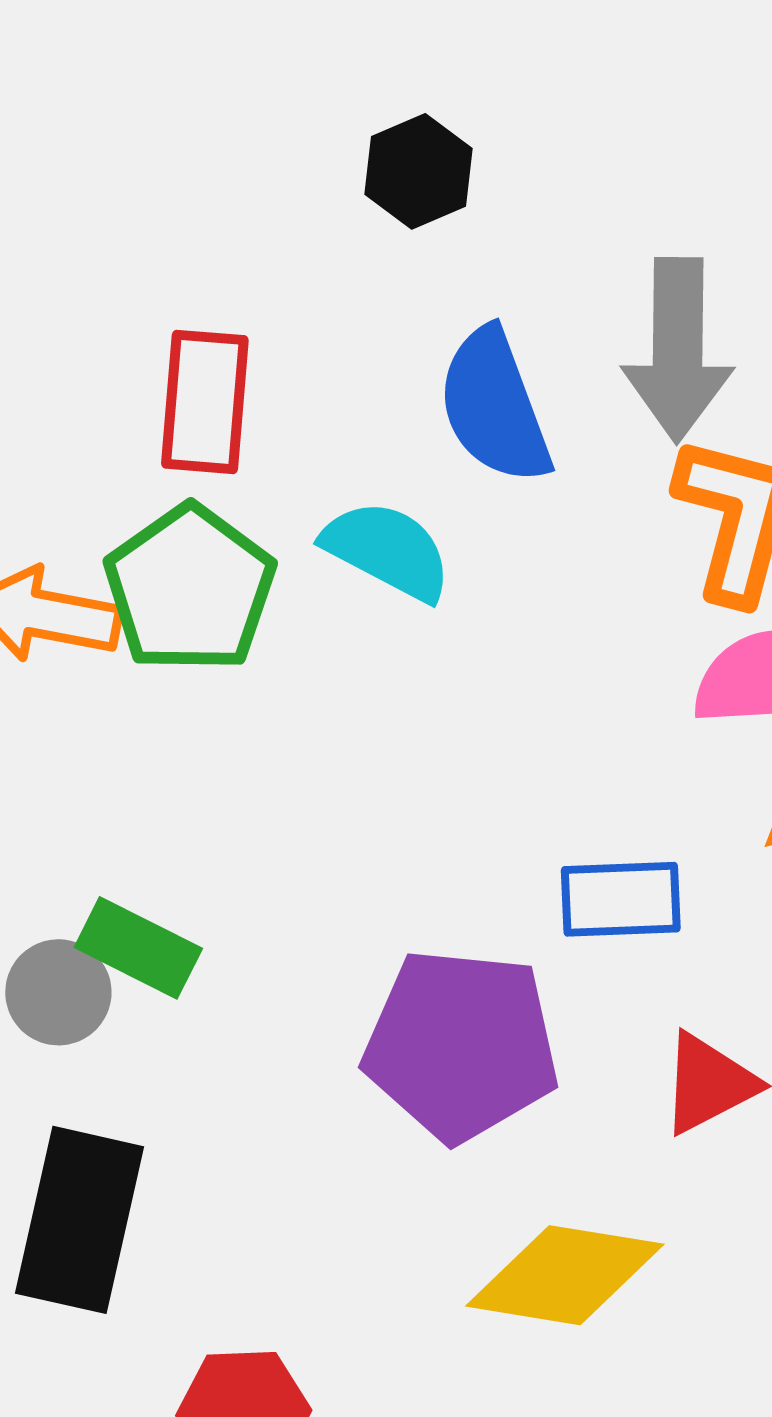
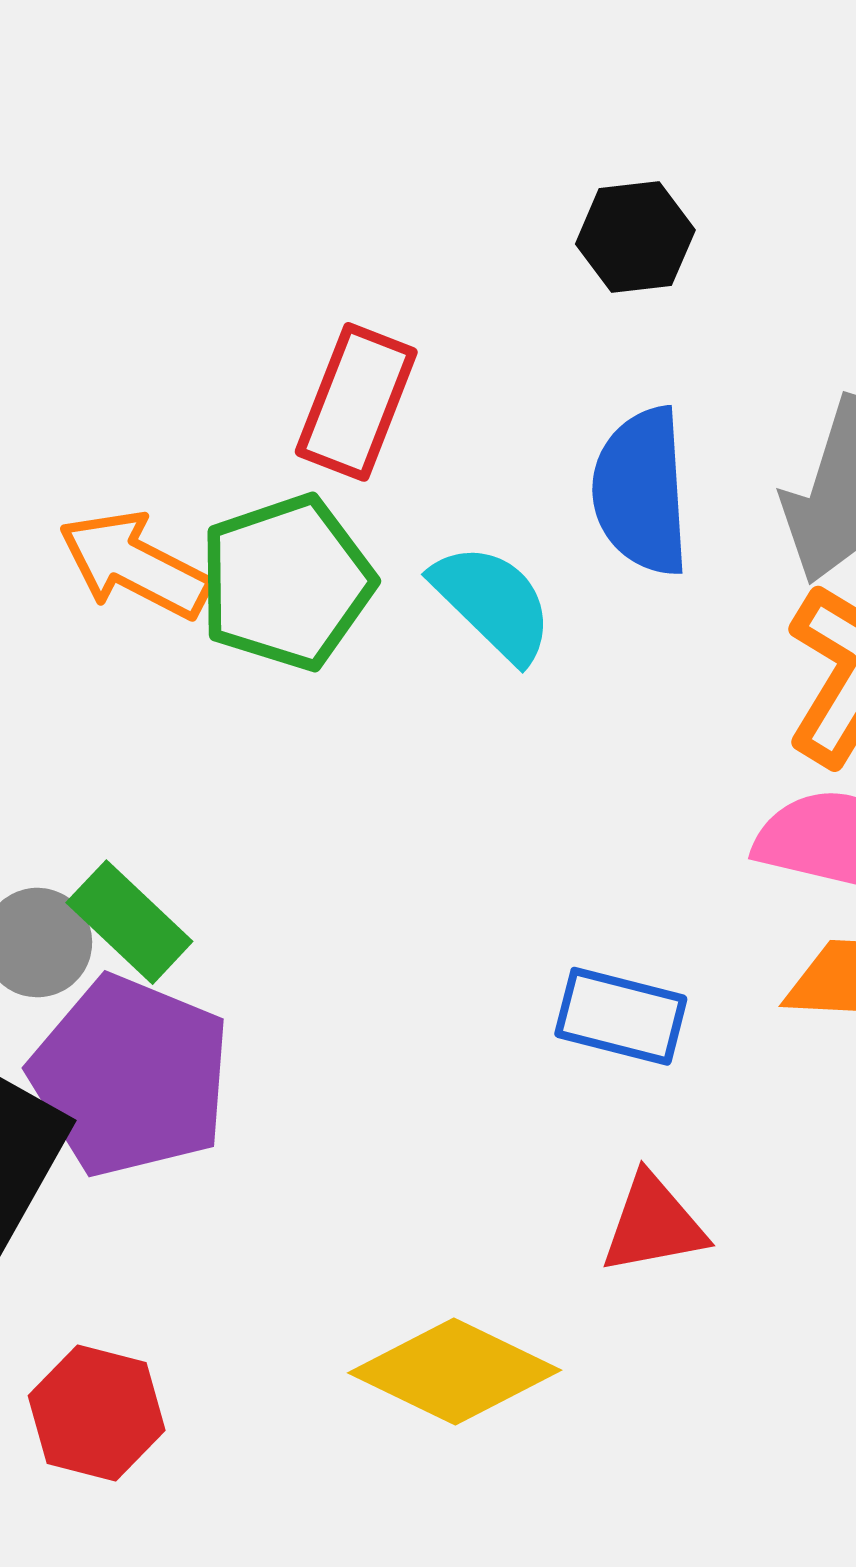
purple pentagon: (461, 1045) -> (130, 1076), moved

